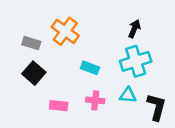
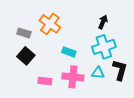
pink cross: (95, 100) -> (73, 77), size x1.5
black L-shape: (157, 107) -> (120, 70), moved

